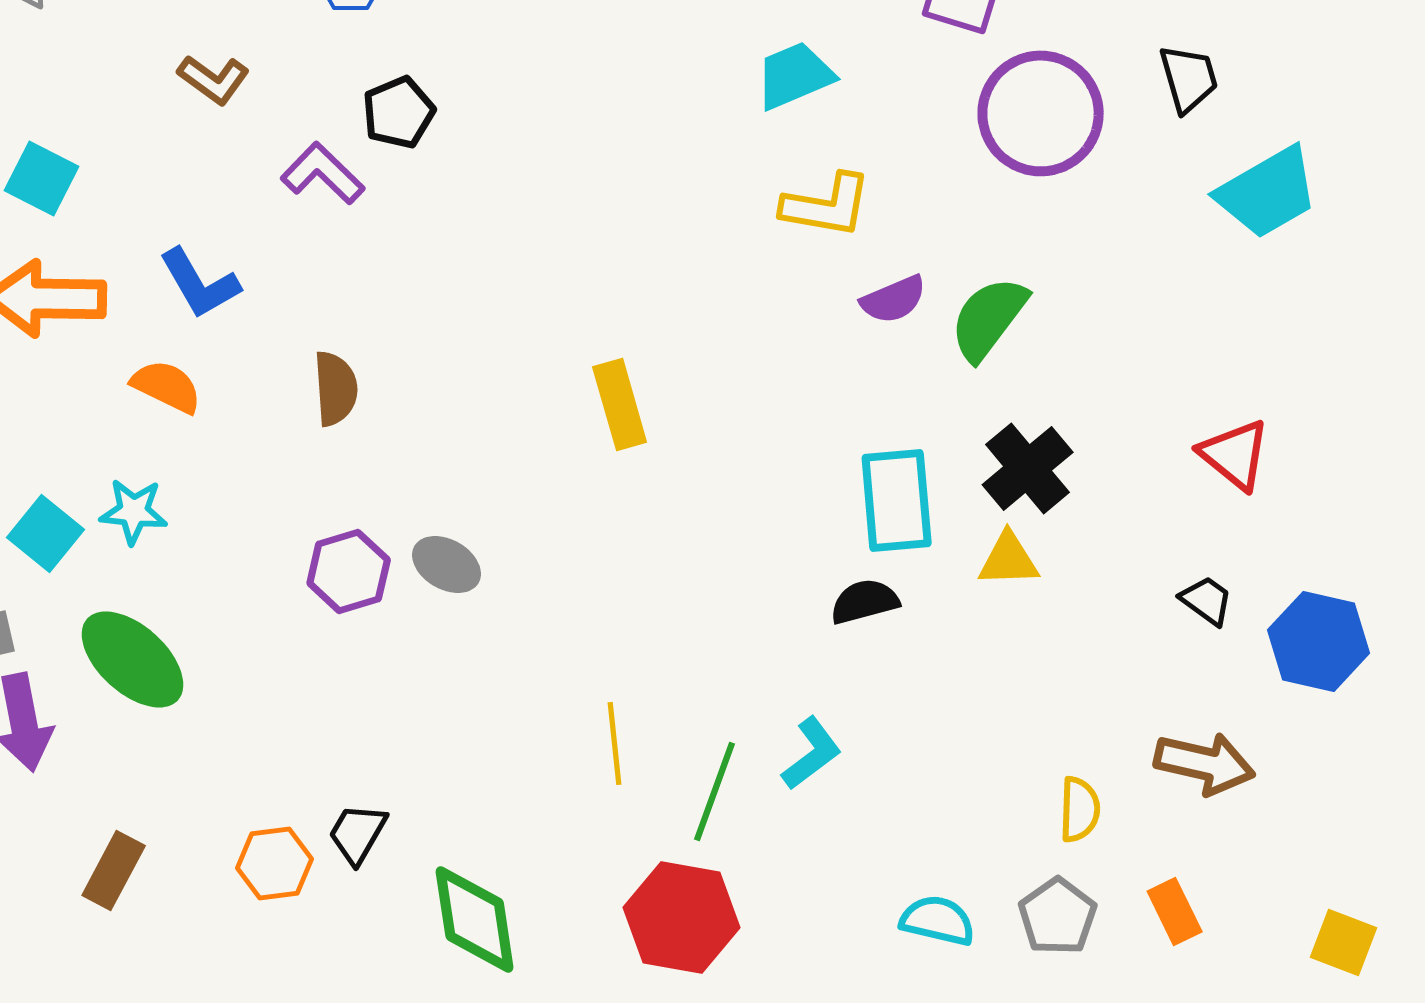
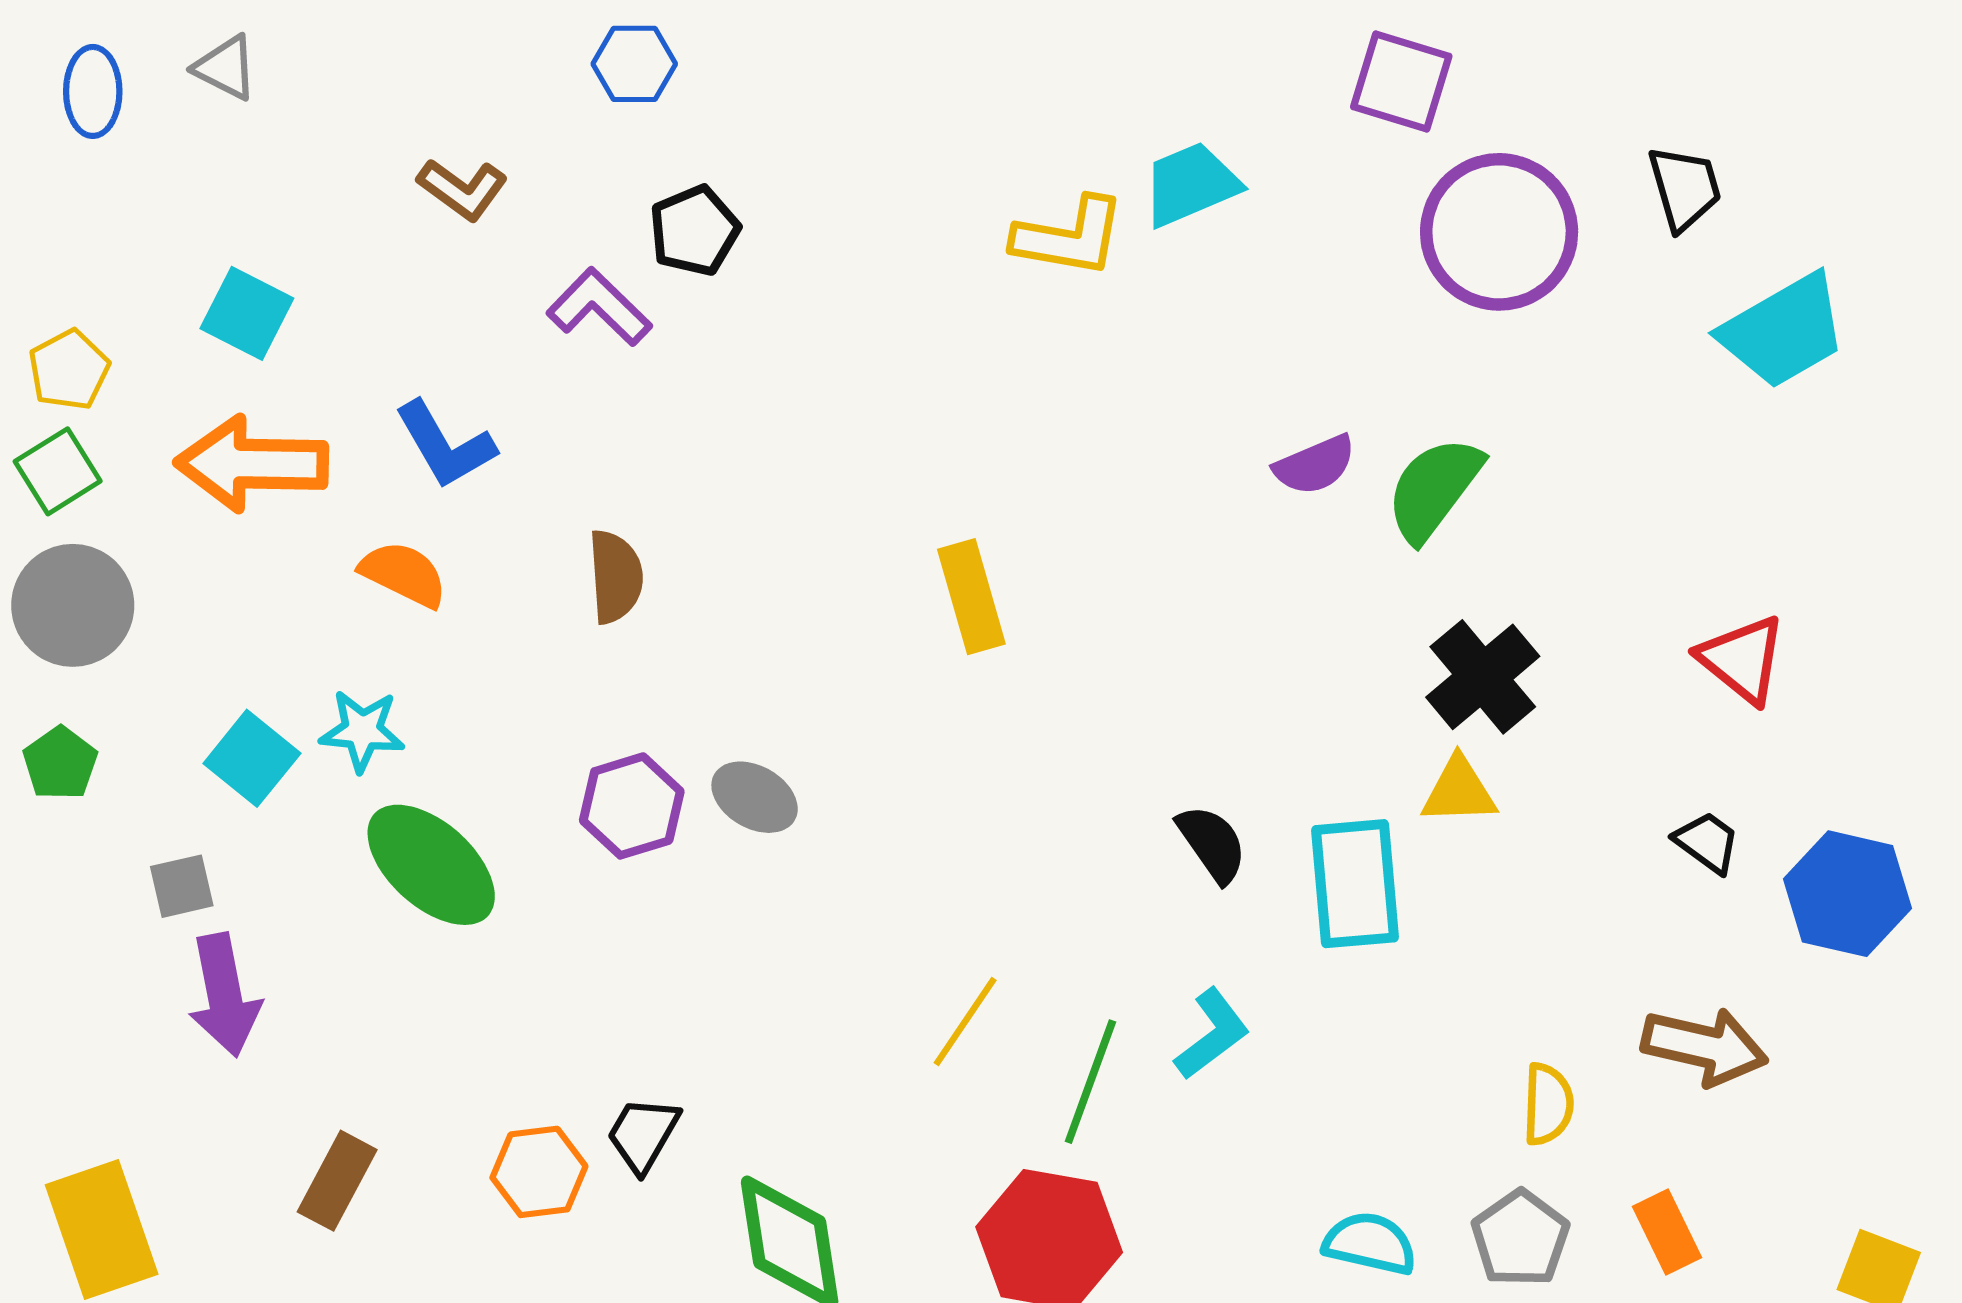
yellow L-shape: (827, 205) -> (1069, 237), moved
cyan rectangle: (897, 500) -> (1355, 884), moved
black semicircle: (865, 601) -> (1212, 844), moved, turned 70
green ellipse: (133, 659) -> (431, 865), moved
yellow line: (615, 743) -> (965, 1022), turned 40

